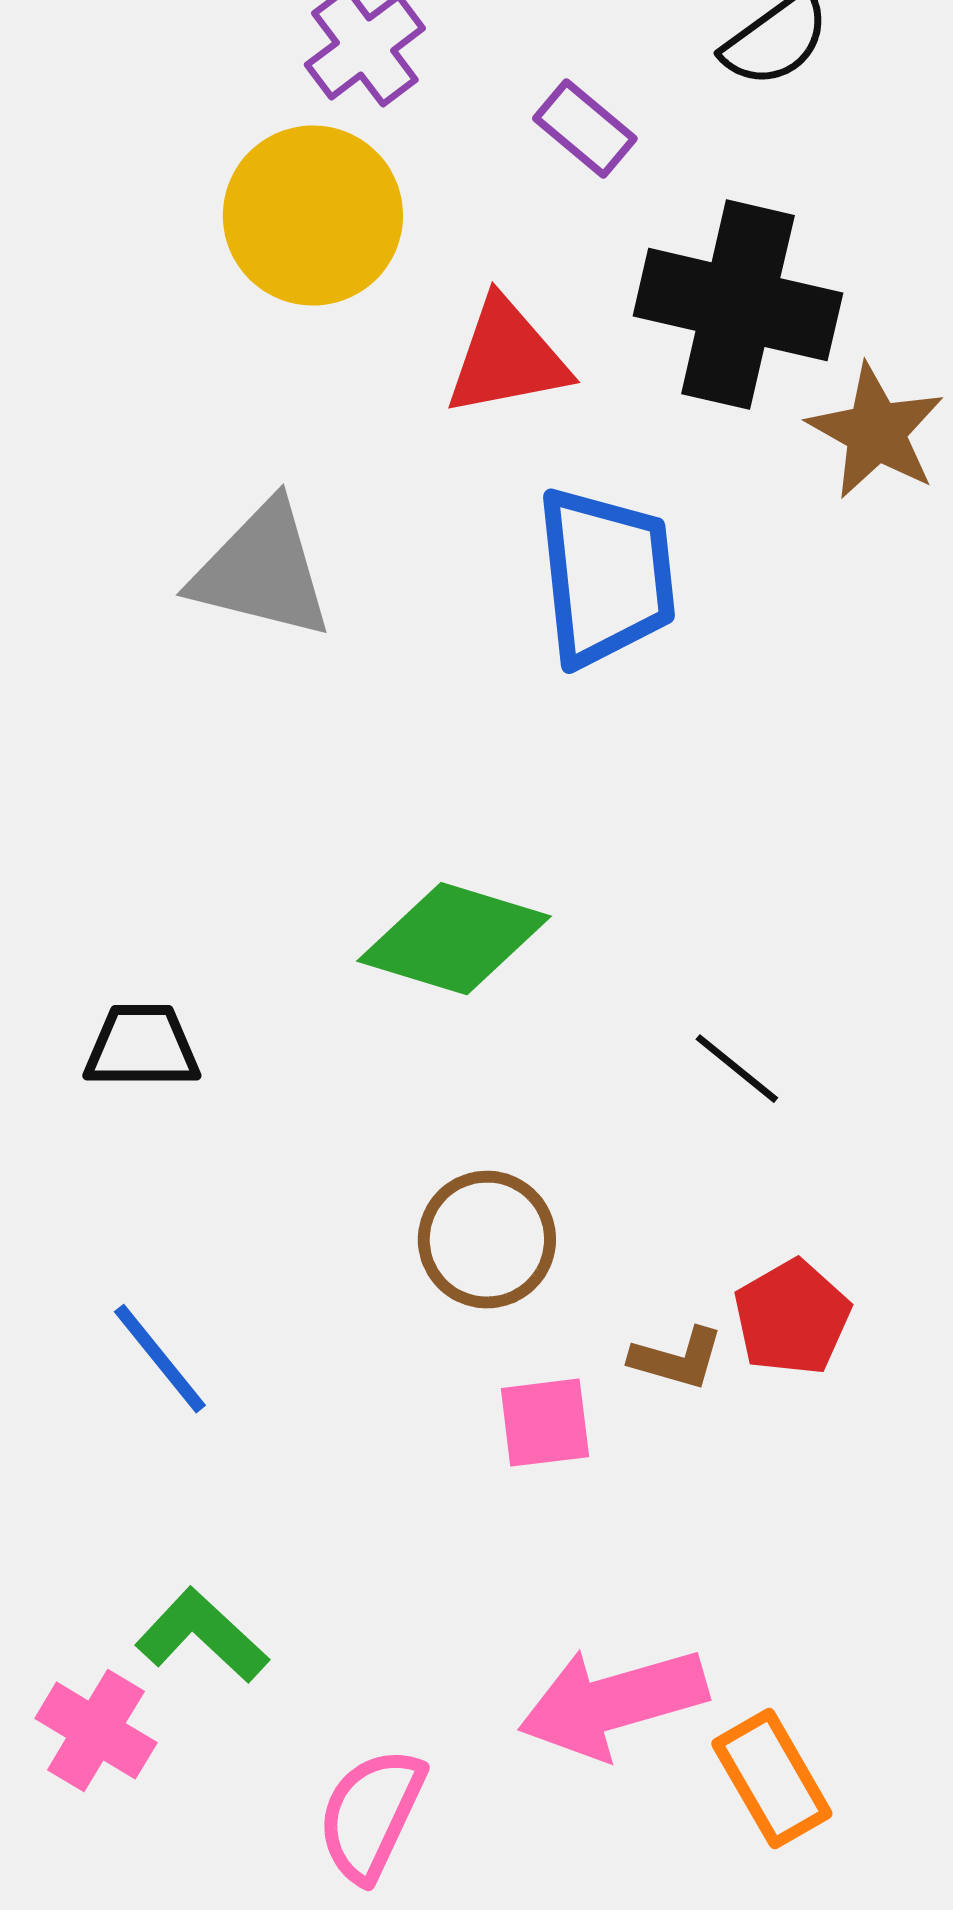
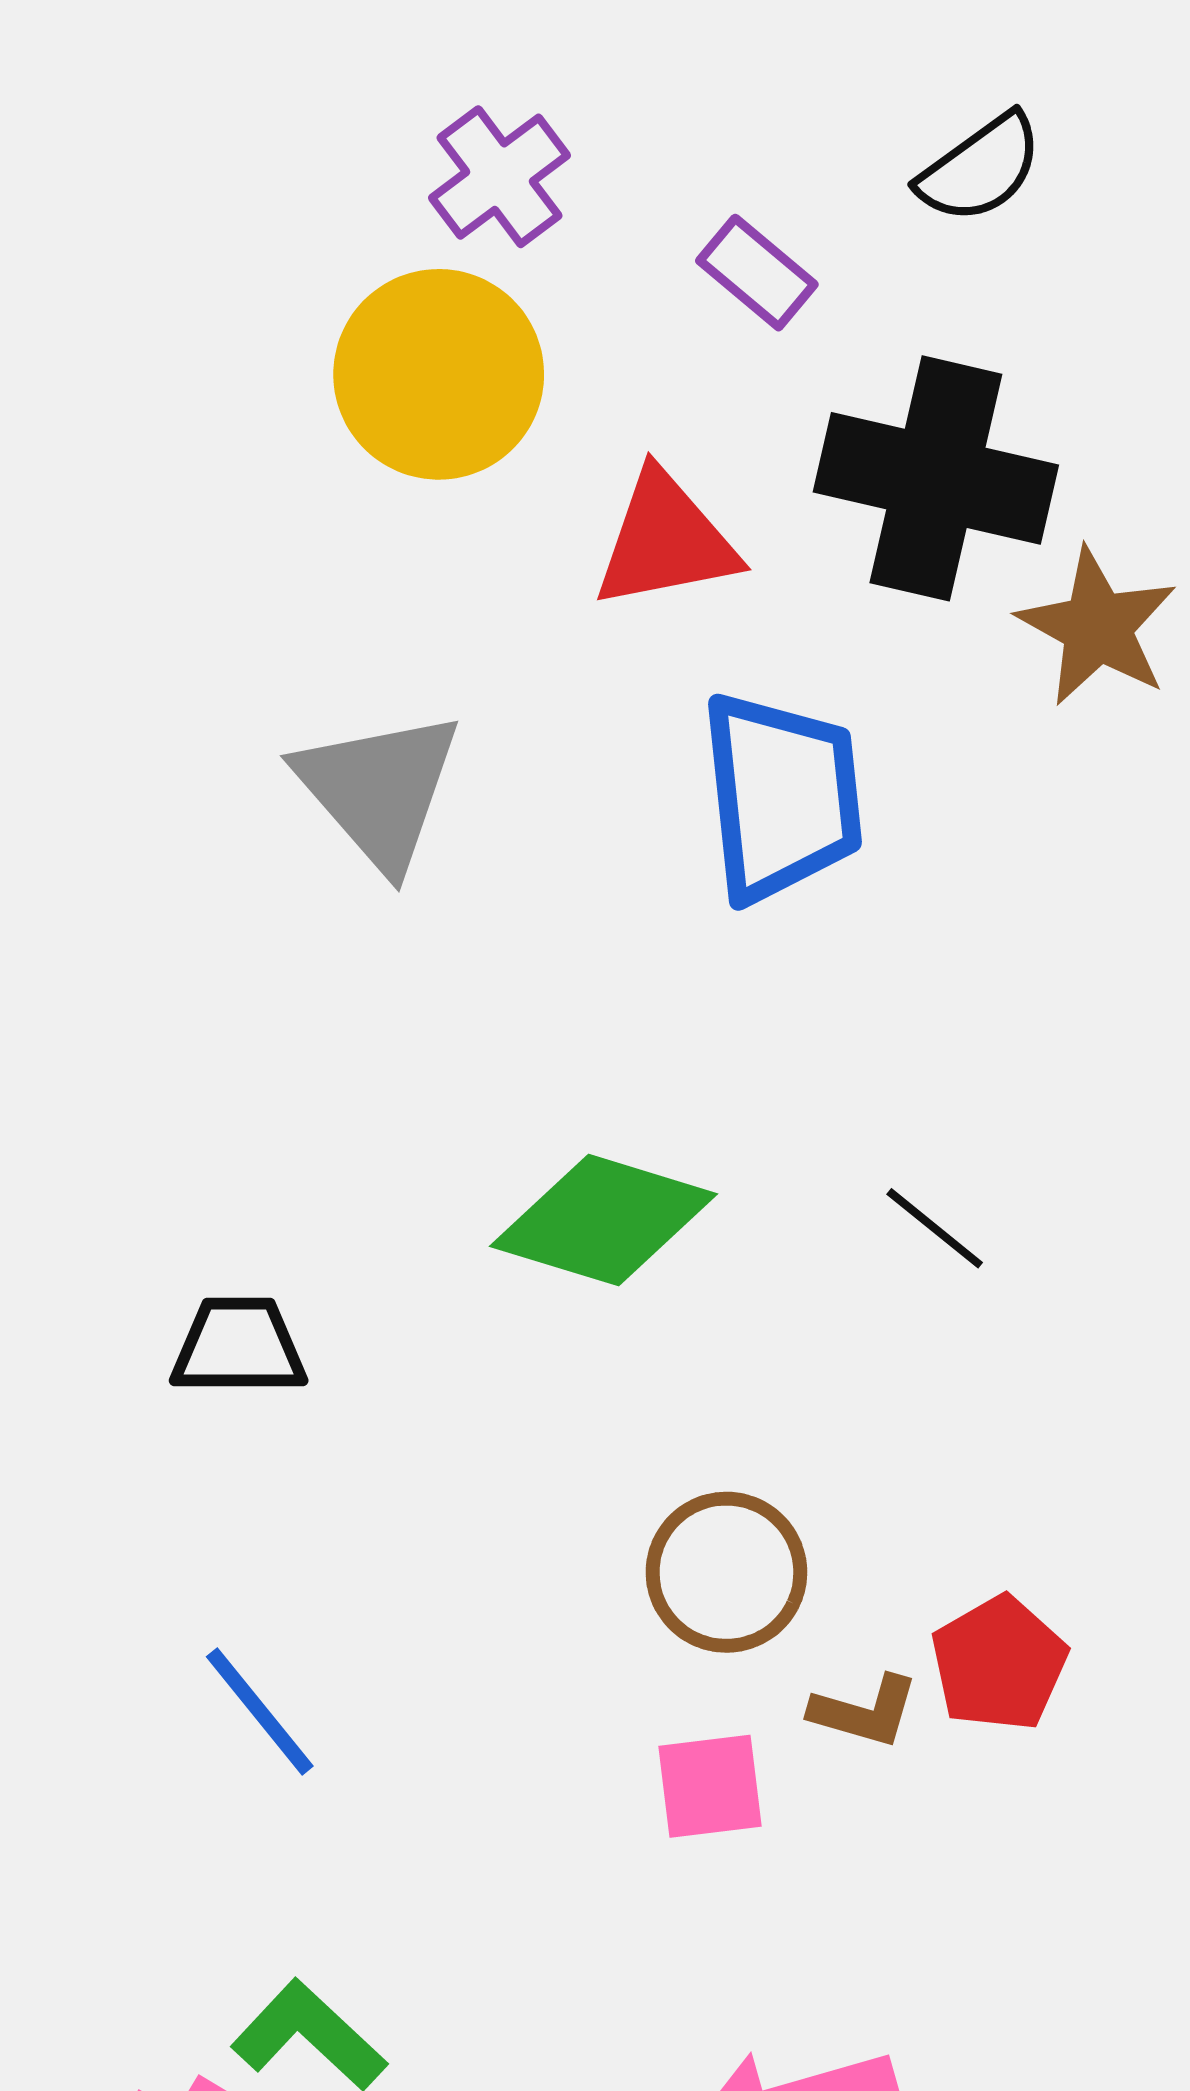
gray triangle: (262, 571) -> (379, 790), turned 35
black line: (737, 1069) -> (935, 1228), moved
brown circle: (487, 1240) -> (726, 1572), moved

